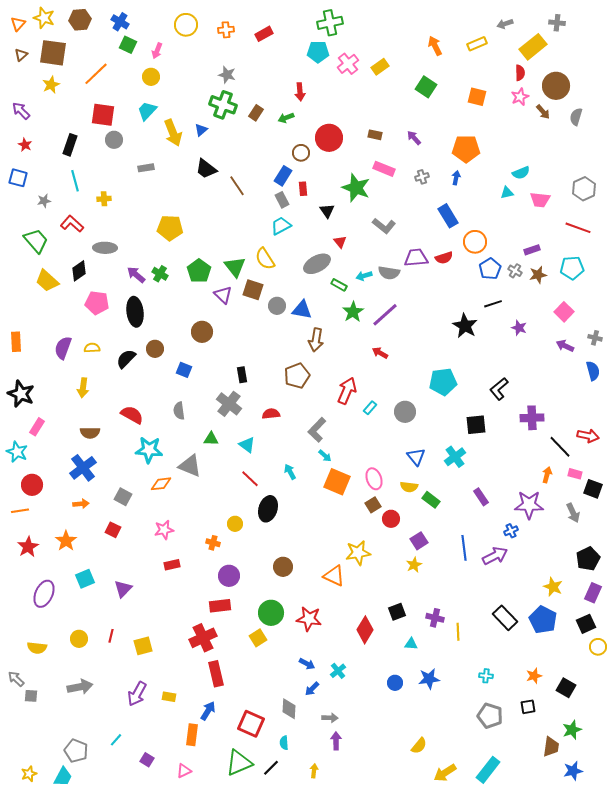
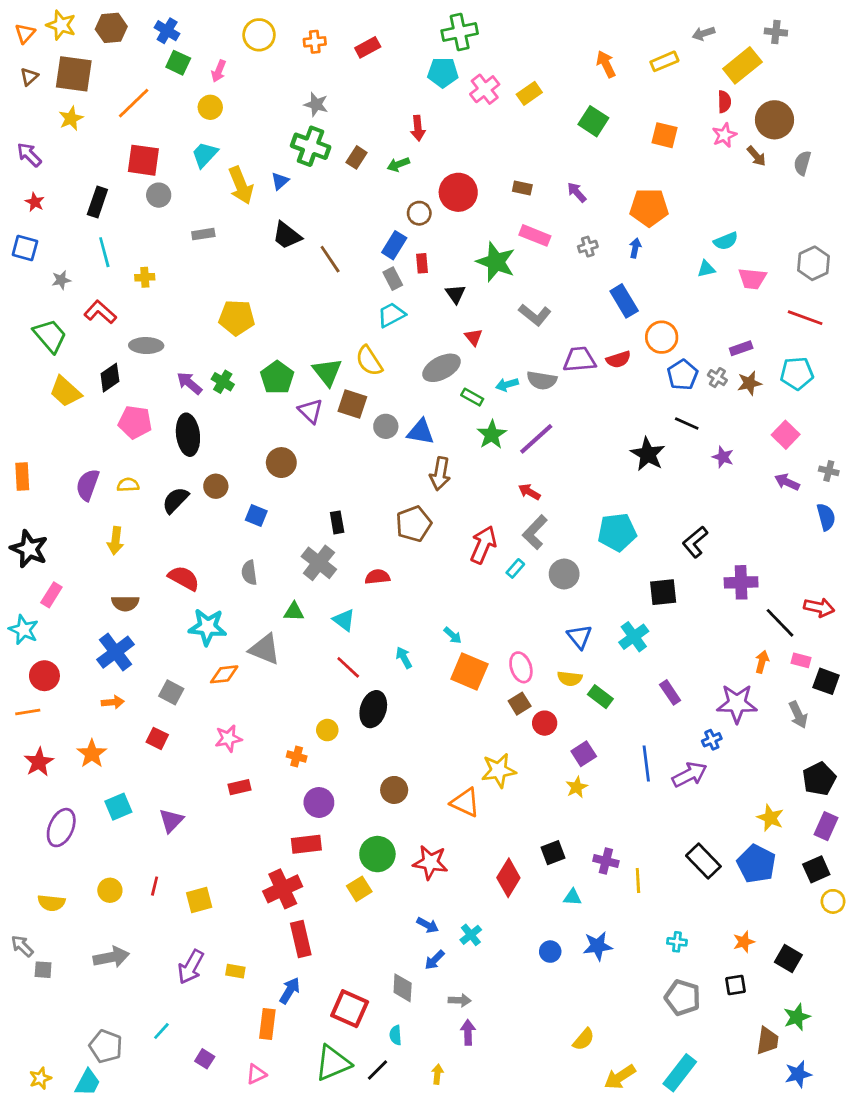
black line: (493, 304) -> (687, 424), turned 42
gray L-shape: (317, 430) -> (535, 532), moved

